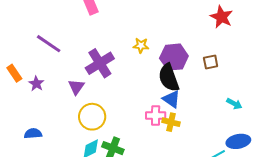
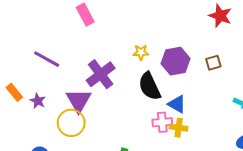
black semicircle: (169, 78) -> (150, 86), moved
purple triangle: (76, 87) -> (79, 101), size x1.5
yellow circle: (92, 117) -> (71, 123), moved

